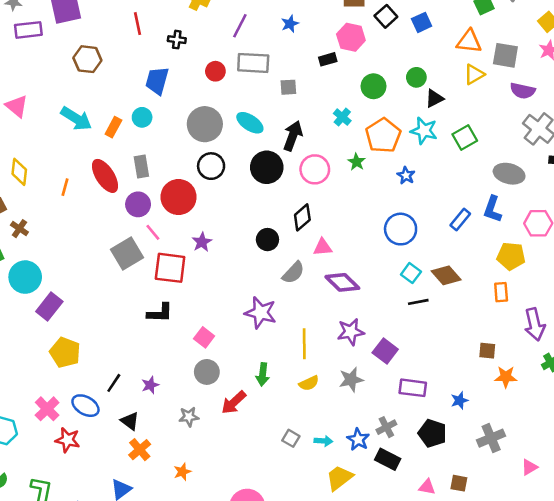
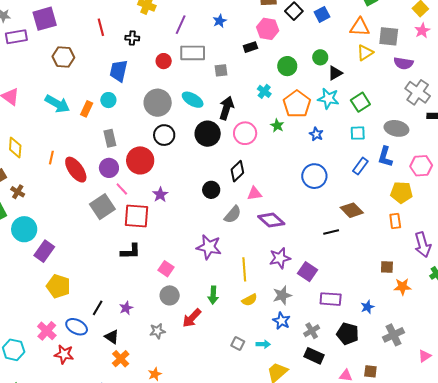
red ellipse: (105, 176) -> (76, 170), moved
cyan square: (411, 273) -> (358, 133), moved, turned -35
blue star: (358, 439) -> (282, 321), moved

